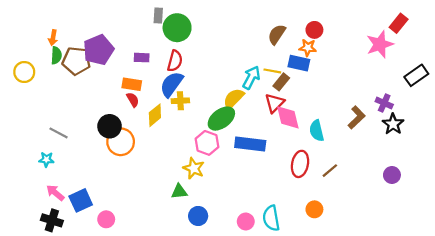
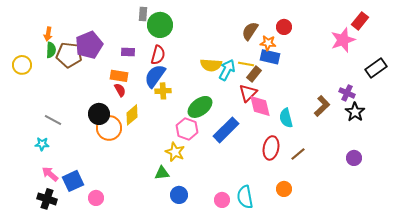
orange star: (308, 48) -> (268, 43), moved
yellow semicircle: (234, 99) -> (211, 65), moved, turned -130
yellow diamond: (155, 115) -> (132, 115), moved
blue rectangle: (250, 144) -> (226, 130), turned -52

